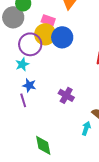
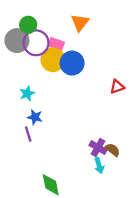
purple circle: (30, 44) -> (36, 43), moved
purple cross: (66, 95) -> (98, 148), moved
cyan arrow: (86, 128) -> (99, 166), turned 144

